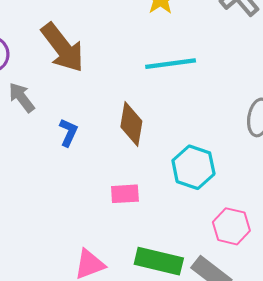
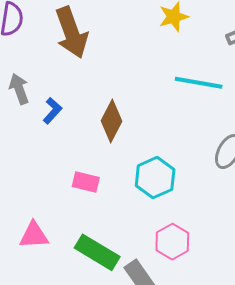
cyan line: (171, 64) -> (199, 83), moved
gray arrow: (22, 97) -> (19, 89), moved

